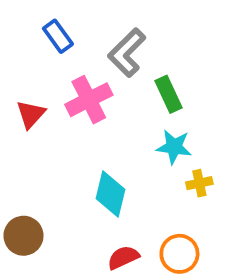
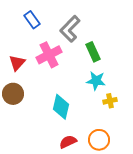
brown circle: (23, 236) -> (13, 94), moved

